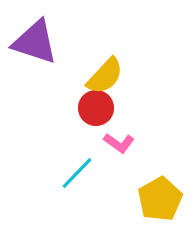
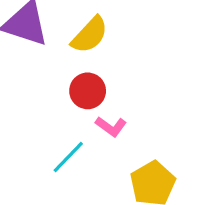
yellow semicircle: (105, 76) -> (90, 35), moved

